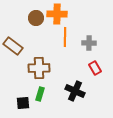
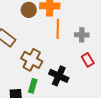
brown cross: (39, 68) -> (32, 60), turned 30
black cross: (75, 91) -> (59, 76), moved

